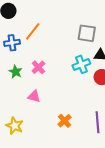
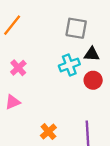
pink triangle: (34, 96) -> (13, 102), turned -40

